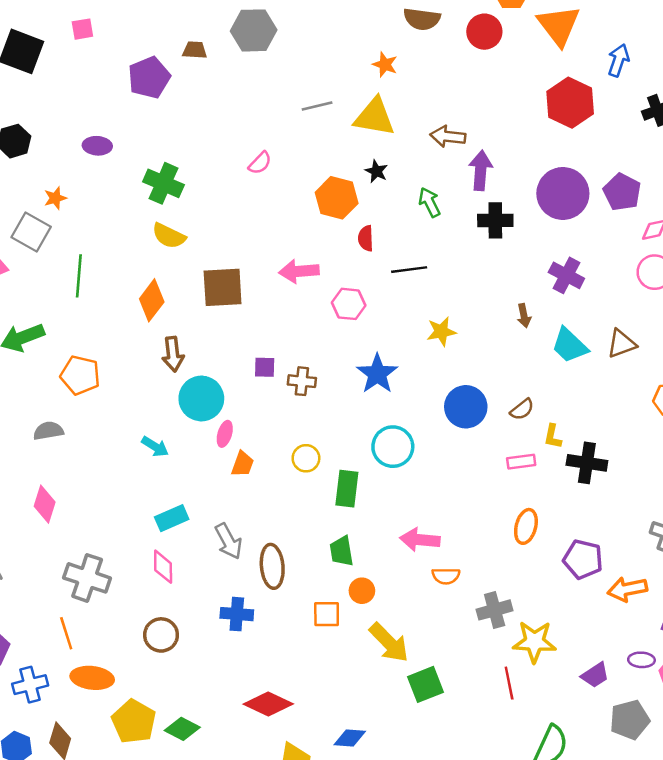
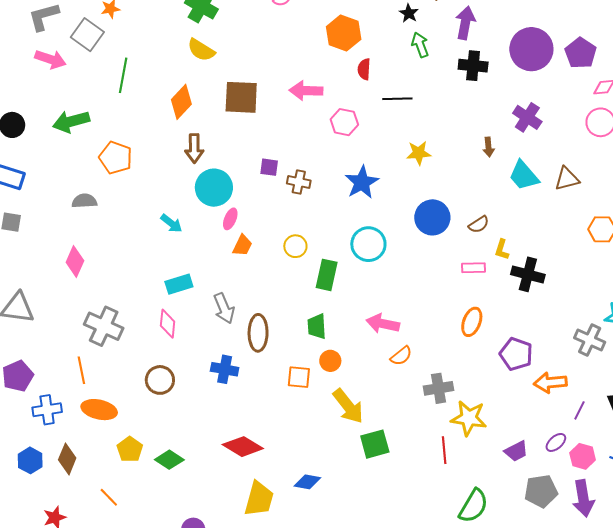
black star: (376, 171) -> (409, 13), moved
orange semicircle: (446, 576) -> (401, 356), turned -45
purple ellipse: (641, 660) -> (556, 442), turned -50
yellow pentagon: (134, 721) -> (130, 449), size x0.7

